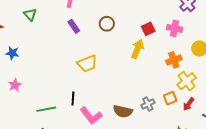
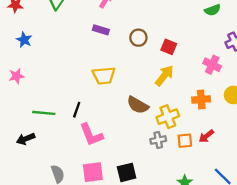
purple rectangle: (74, 26) -> (101, 30), turned -56
red square: (148, 29) -> (169, 47), moved, turned 32
yellow cross: (187, 81) -> (168, 117), moved
red arrow: (188, 104) -> (206, 136), moved
brown semicircle: (123, 111) -> (138, 105), moved

